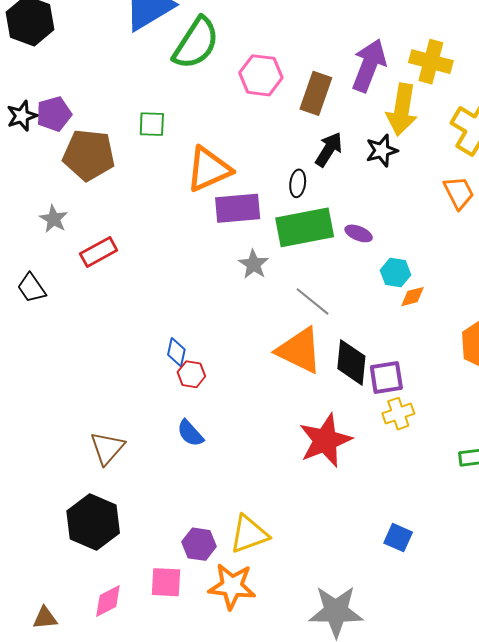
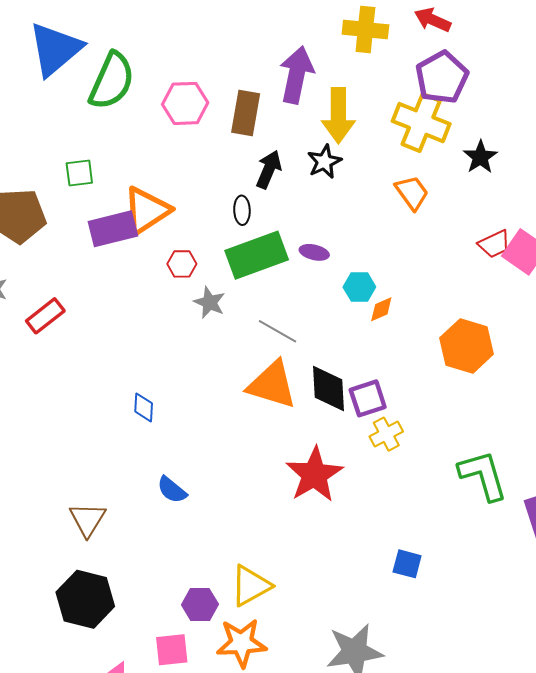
yellow cross: (431, 62) -> (365, 29), moved
purple rectangle: (238, 208) -> (113, 229), moved
red hexagon: (191, 374) -> (182, 264), moved

